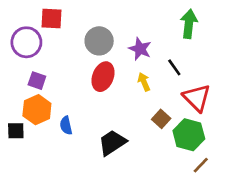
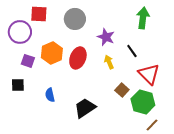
gray circle: (99, 41) -> (75, 19), moved
orange hexagon: (37, 110) -> (52, 53), moved
black square: (16, 131) -> (18, 85), moved

